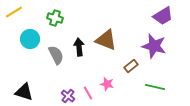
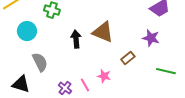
purple star: (154, 46) -> (151, 38), size x0.7
gray semicircle: (56, 55) -> (40, 62), moved
green line: (155, 87) -> (166, 71), moved

